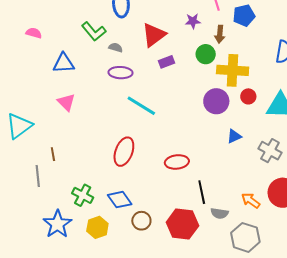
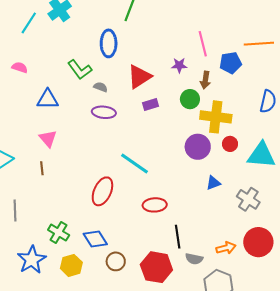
cyan line: (141, 106) -> (134, 163), moved
brown line: (53, 154) -> (42, 168), moved
orange arrow: (251, 200) -> (226, 248), turned 126

